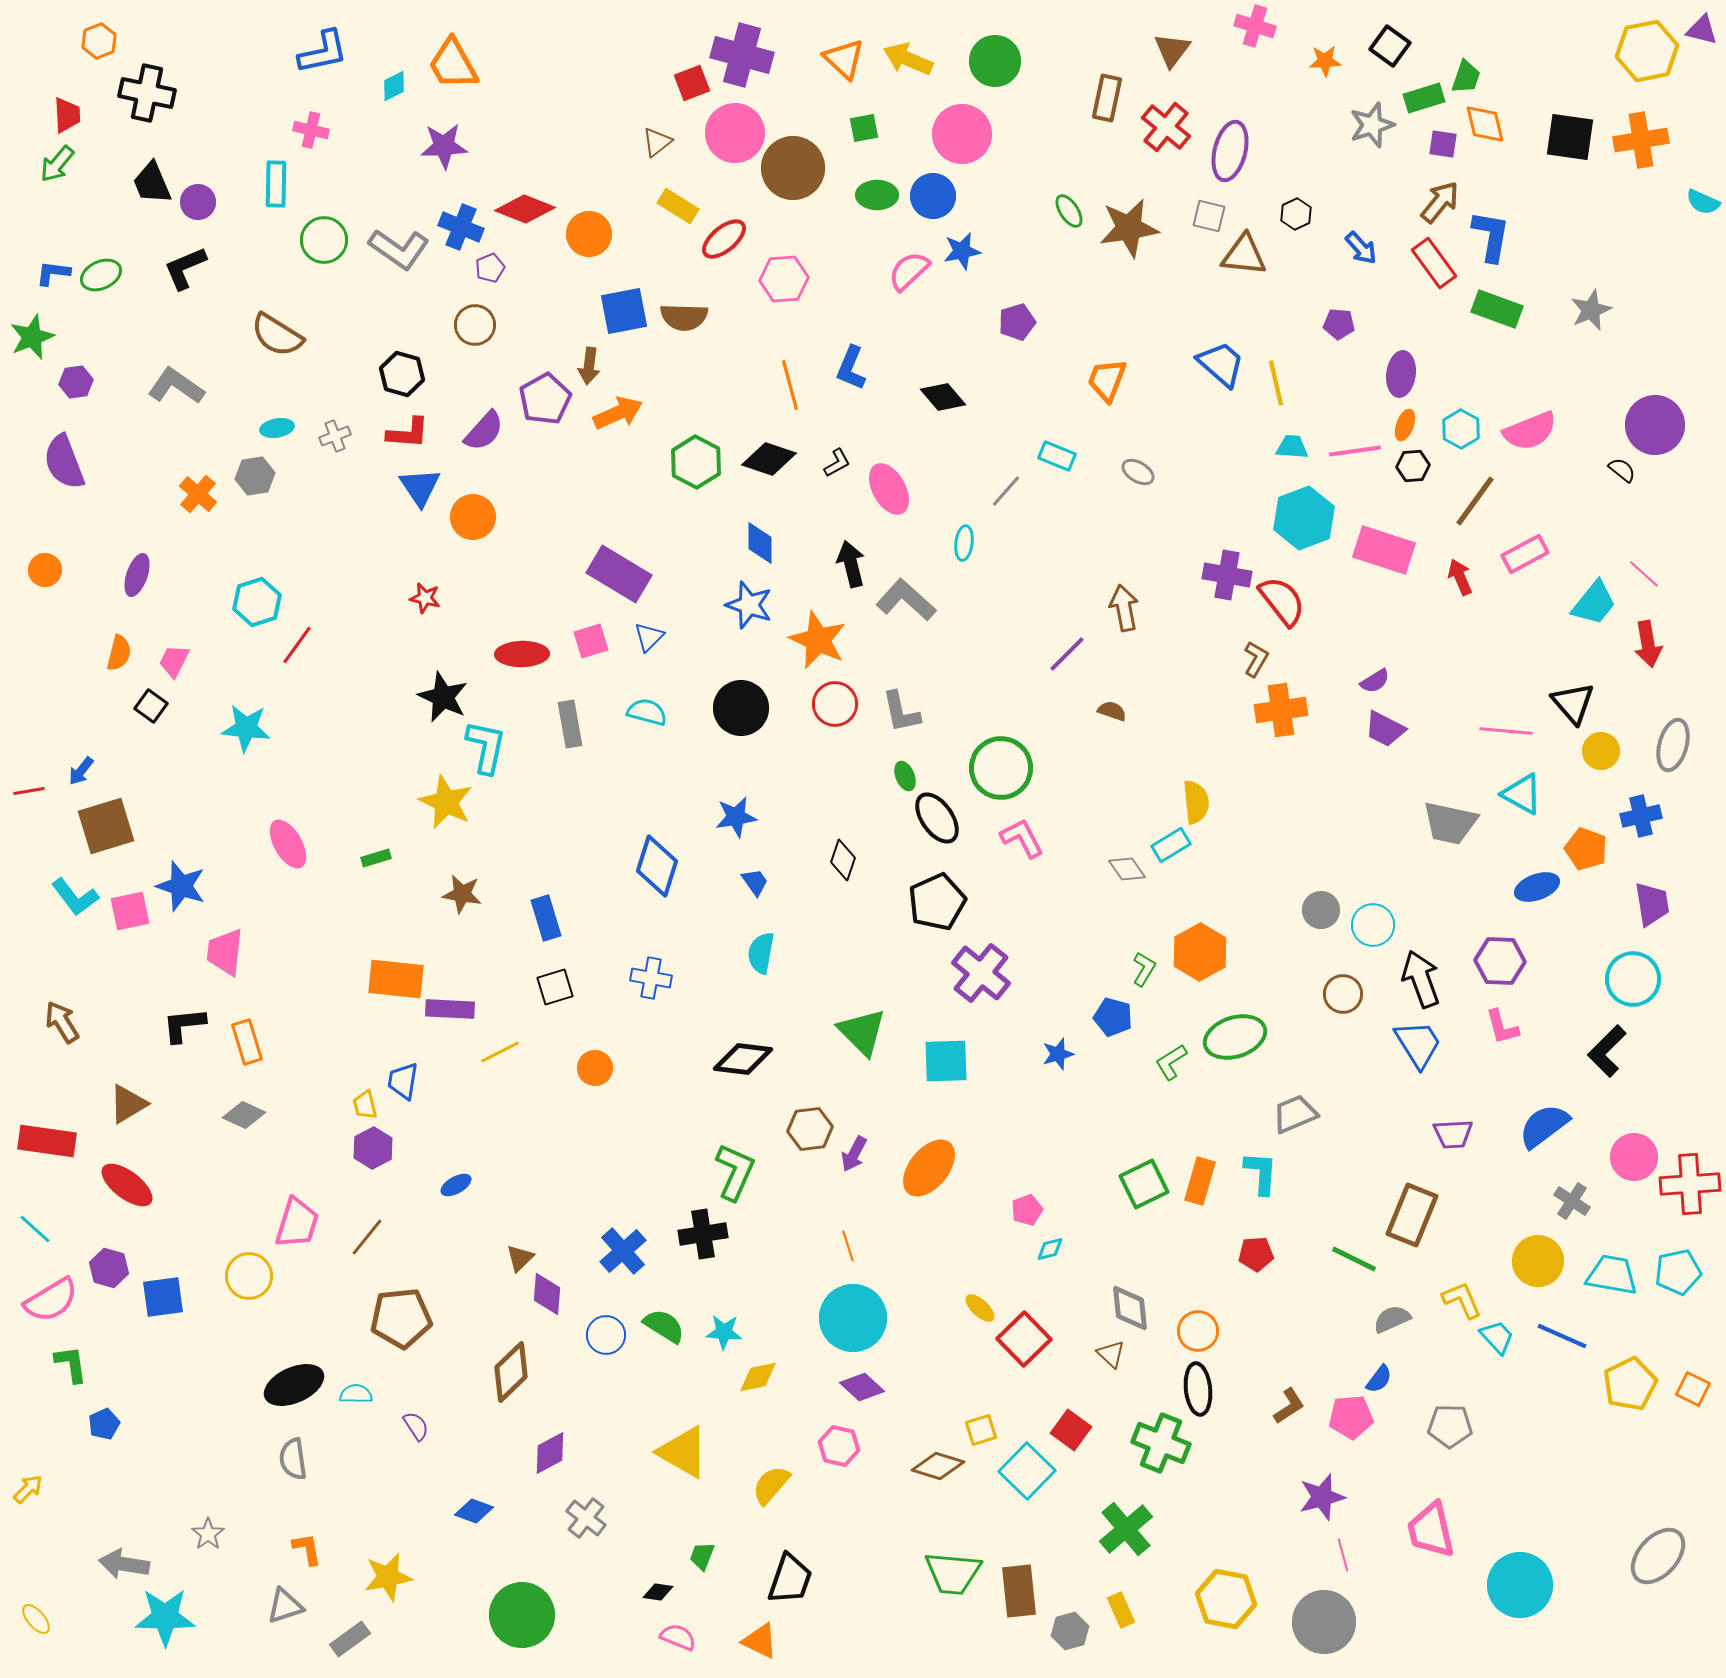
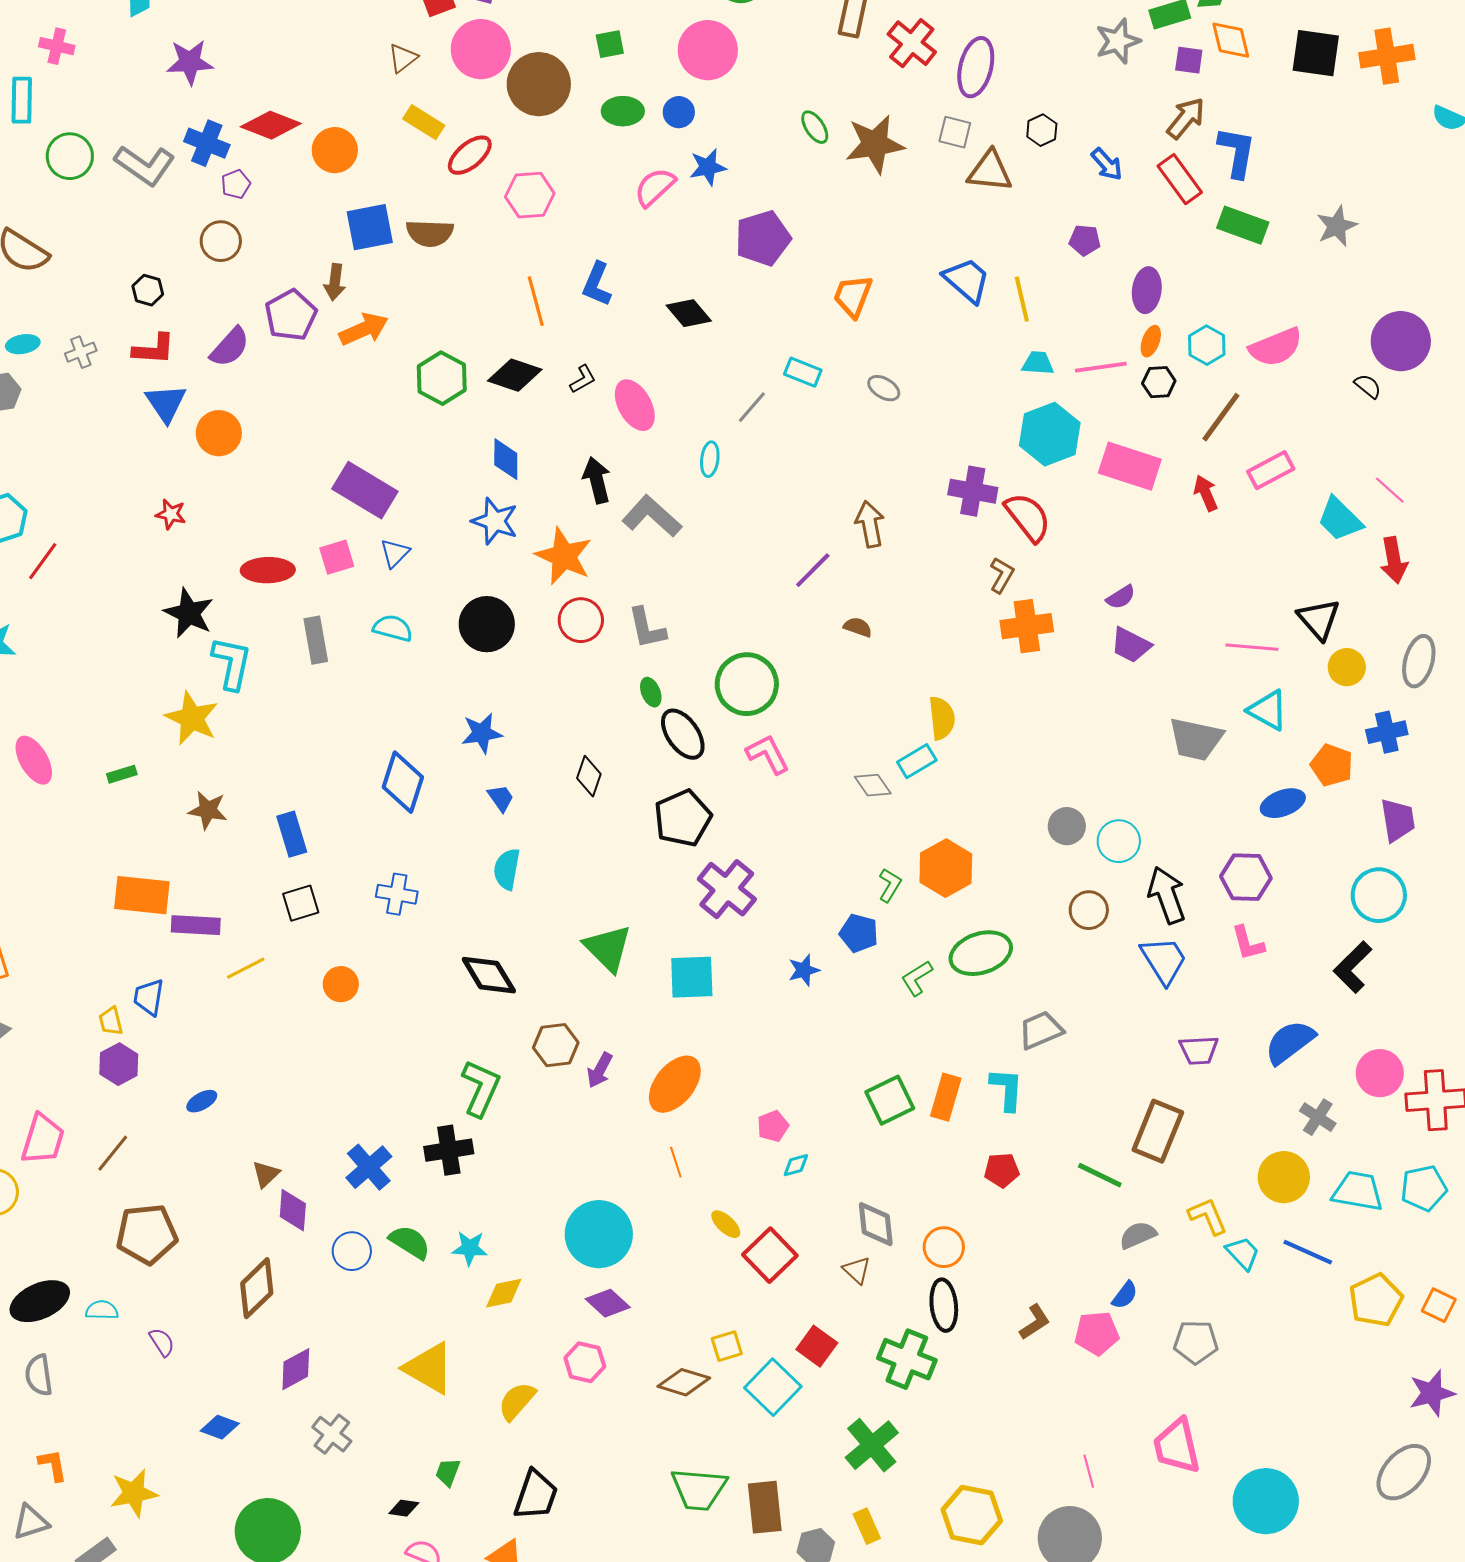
blue circle: (933, 196) -> (679, 112), size x0.7
purple pentagon: (1017, 322) -> (763, 238), size x1.5
black hexagon: (402, 374) -> (148, 290), size x0.7
cyan trapezoid: (1594, 603) -> (1340, 519), turned 96
black diamond: (743, 1059) -> (489, 975), turned 52
orange line: (848, 1246) -> (676, 1162), moved
purple star: (1322, 1497) -> (1432, 1393), moved

